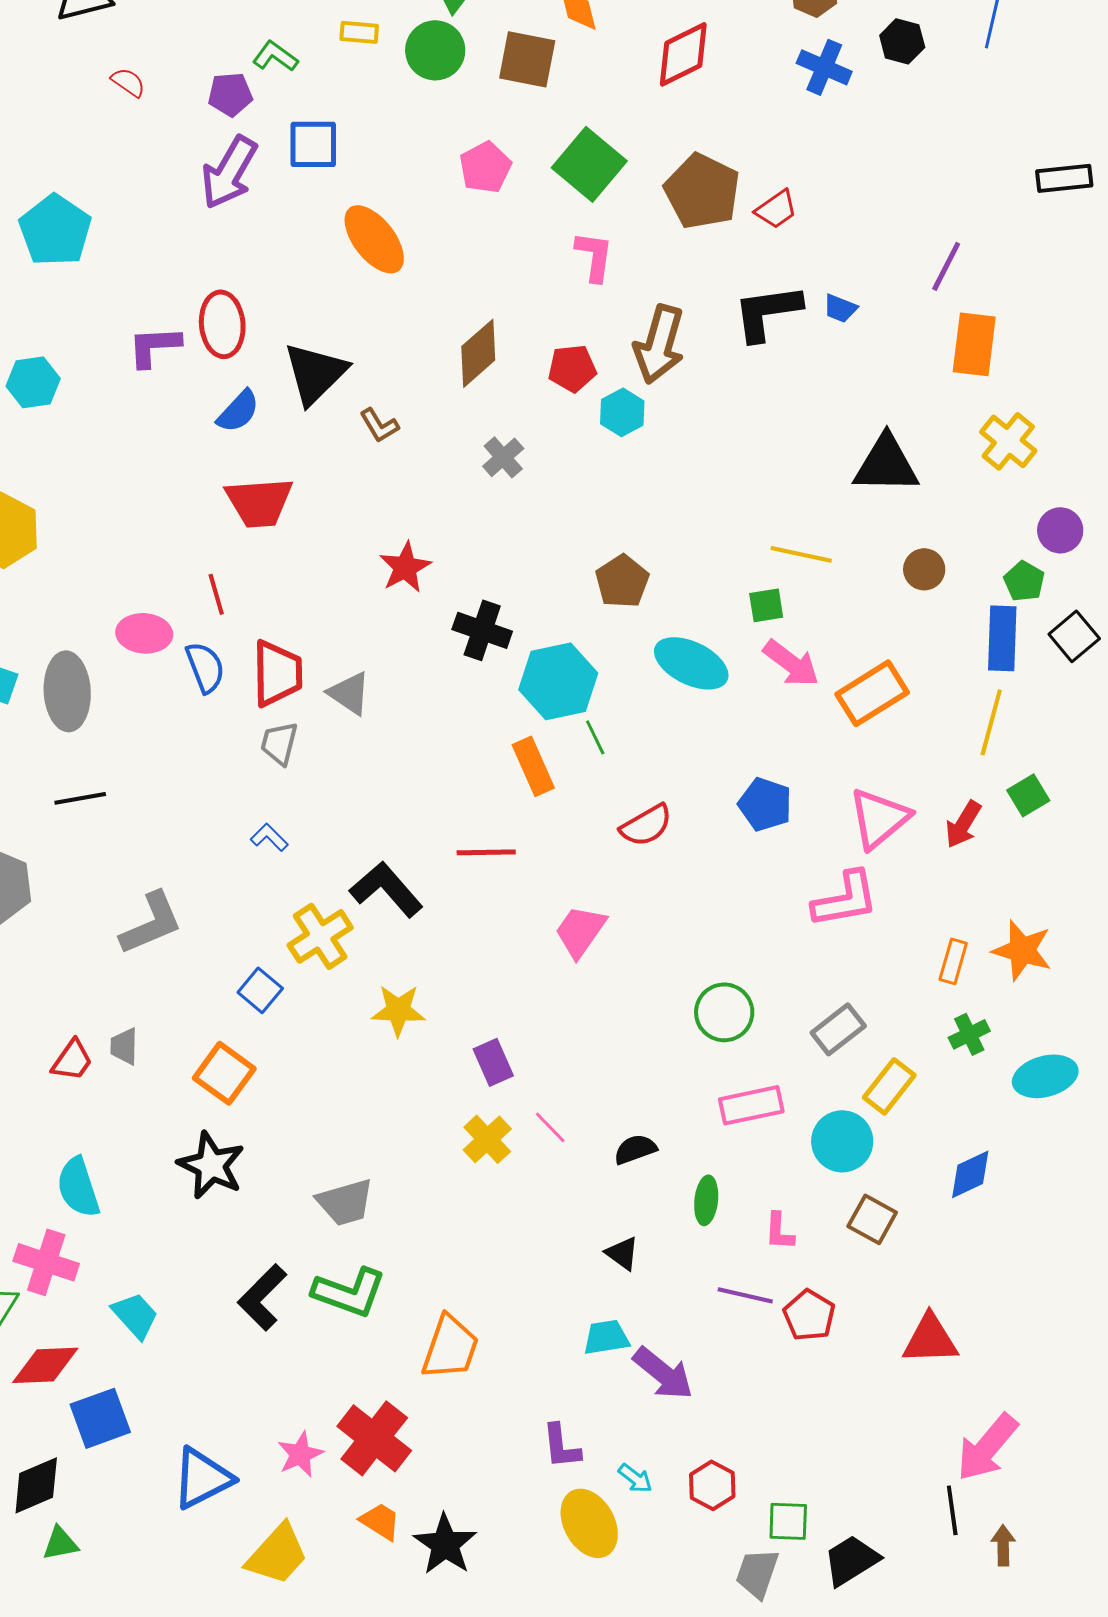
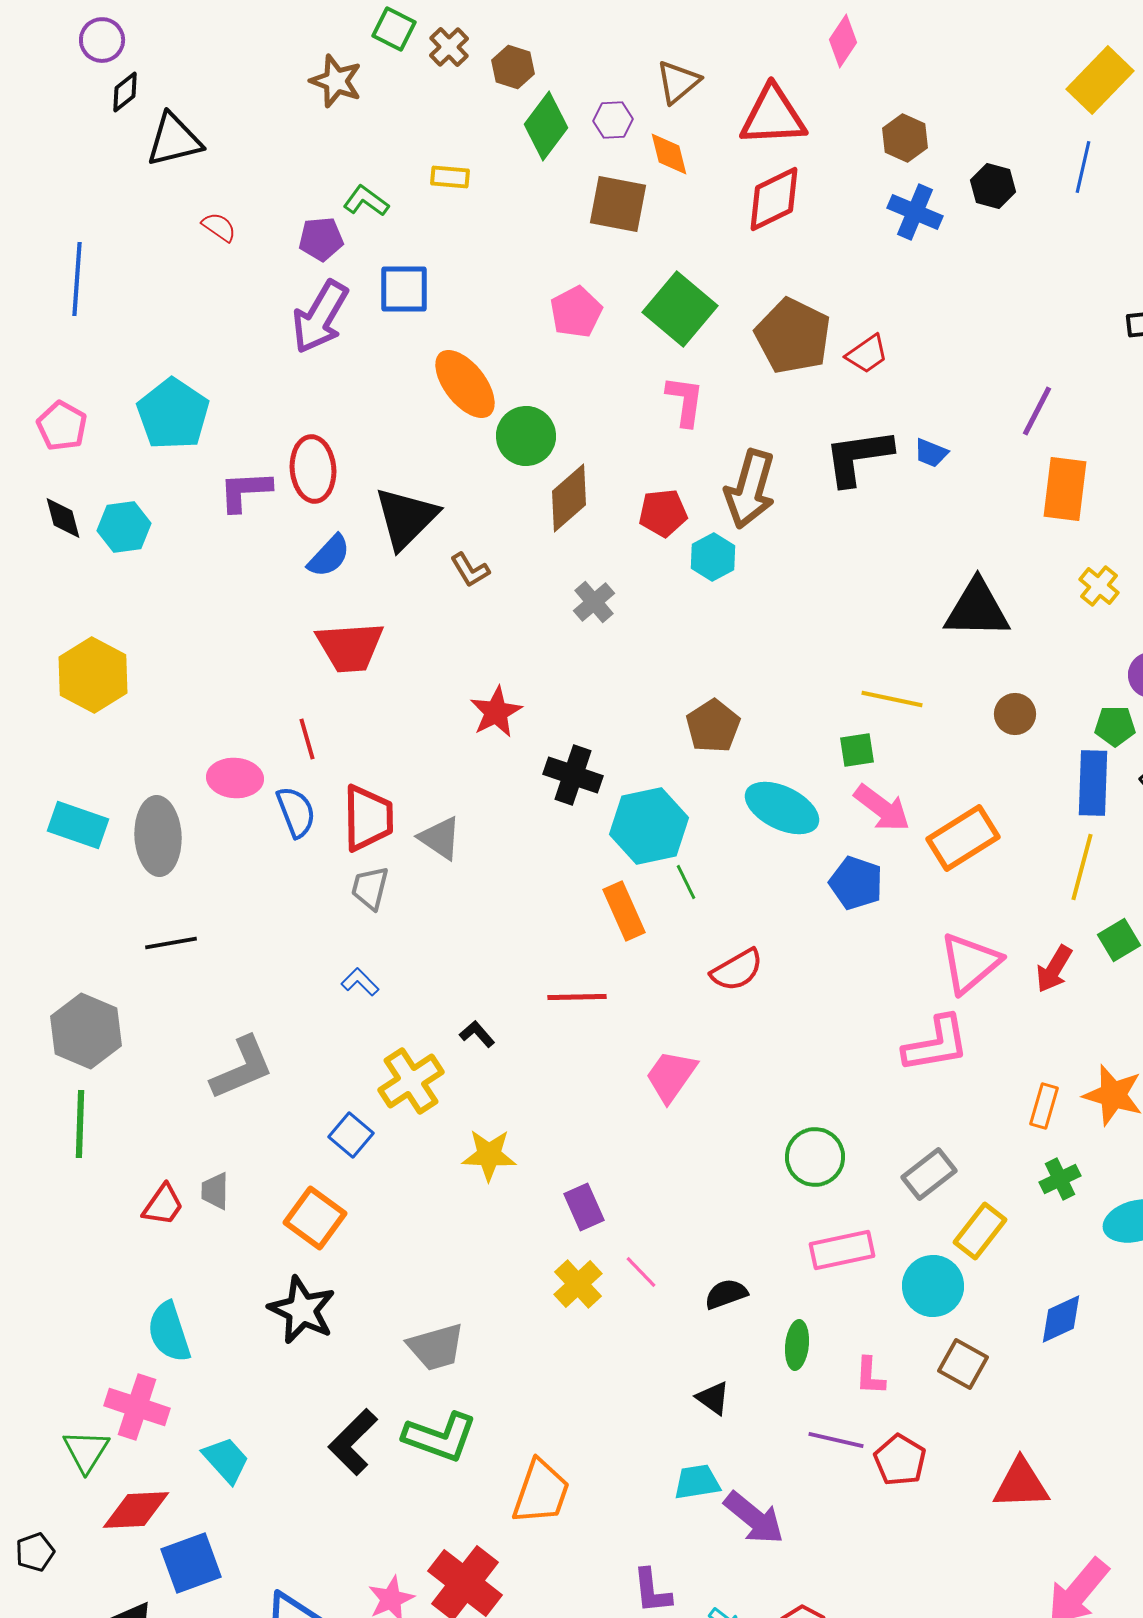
green circle: (435, 50) -> (526, 436), moved
cyan pentagon: (55, 230) -> (173, 414), moved
yellow cross: (1008, 441) -> (1099, 586), size x0.7
green pentagon: (1024, 581) -> (1115, 726), turned -30
blue pentagon: (765, 804) -> (856, 883), moved
black L-shape: (386, 889) -> (477, 1034), size x0.5

